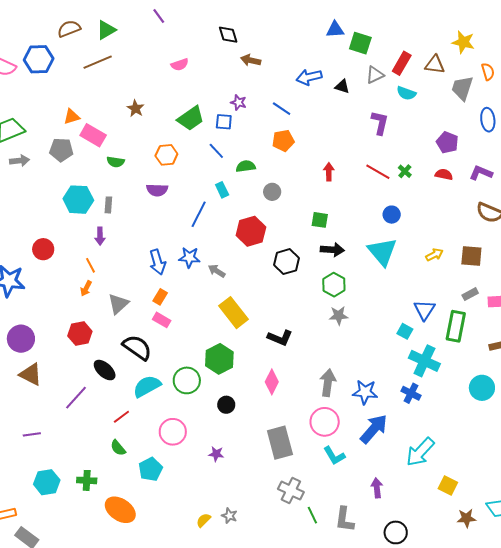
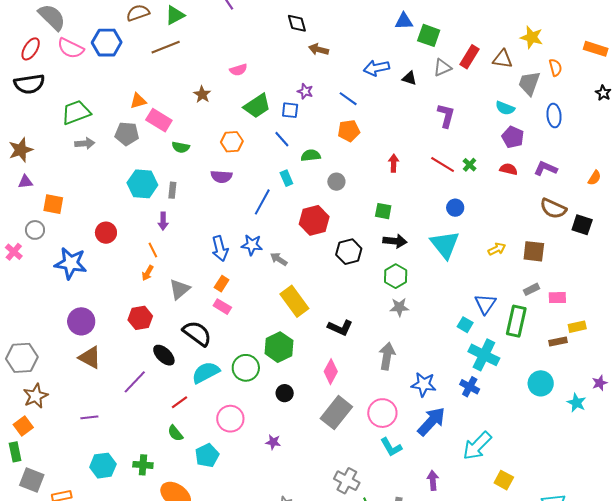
pink semicircle: (180, 65) -> (238, 70), moved
cyan semicircle: (406, 93) -> (505, 108), moved
gray arrow: (328, 383) -> (387, 356), moved
gray rectangle: (280, 443) -> (336, 413), moved, turned 52

